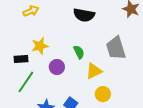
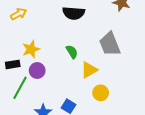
purple circle: (57, 67) -> (37, 71), moved

